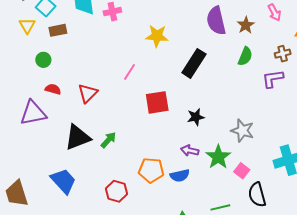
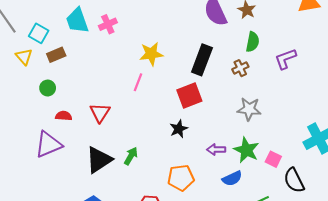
yellow star: (157, 36) -> (151, 54), moved
brown cross: (283, 54) -> (240, 68), moved
red square: (157, 102) -> (189, 95), moved
black star: (196, 117) -> (179, 129), moved
gray star: (242, 131) -> (249, 109), moved
blue semicircle: (180, 176) -> (232, 178), moved

